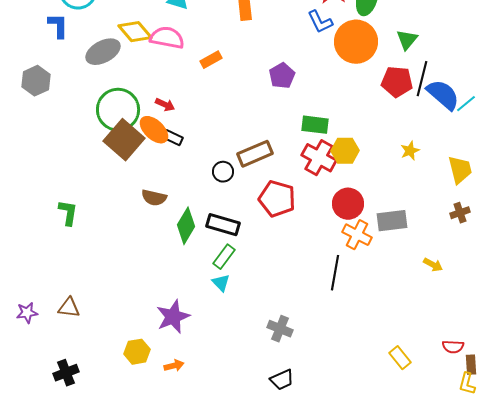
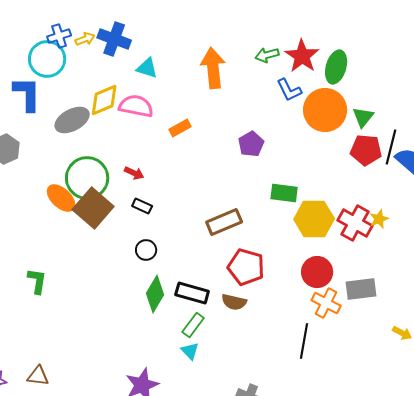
blue L-shape: (58, 26) -> (27, 94), size x1.4
yellow diamond: (135, 32) -> (104, 100), turned -72
green triangle: (407, 40) -> (363, 117), moved
orange ellipse: (154, 130) -> (61, 198), moved
yellow hexagon: (345, 151) -> (314, 219), size x1.4
red cross: (319, 158) -> (355, 223), moved
black circle: (223, 172) -> (146, 250), moved
brown semicircle: (154, 198) -> (234, 302), moved

